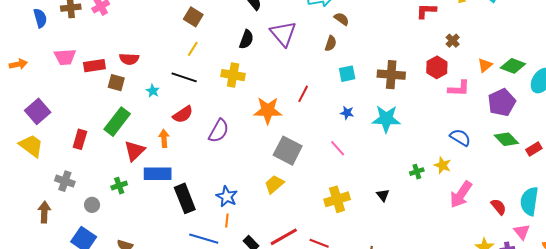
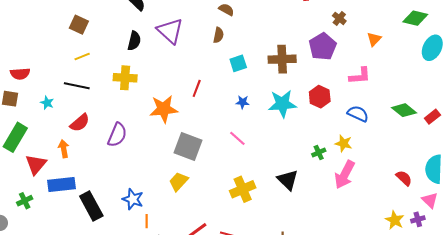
yellow line: (193, 49) -> (82, 56), turned 42
green diamond: (513, 66) -> (415, 18), moved
red hexagon: (437, 67) -> (320, 97), moved
pink L-shape: (459, 88) -> (360, 76), moved
purple pentagon: (502, 102) -> (323, 46), moved
pink arrow: (461, 194) -> (345, 175), moved
black triangle: (383, 195) -> (288, 180), size x1.6
orange line: (227, 221) -> (147, 221), moved

